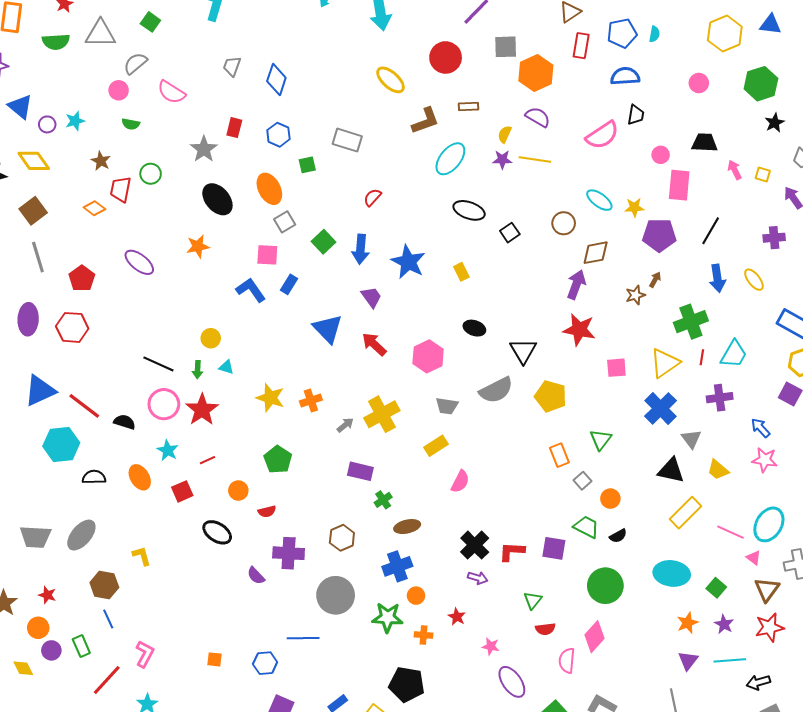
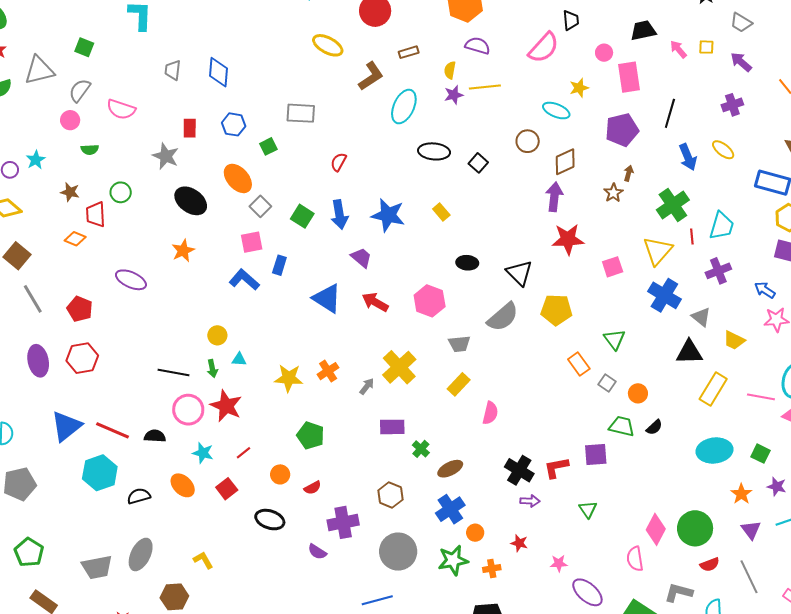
yellow star: (634, 207) -> (579, 88), moved
green circle: (605, 586) -> (695, 528), moved
red semicircle: (545, 629) -> (710, 565), moved

